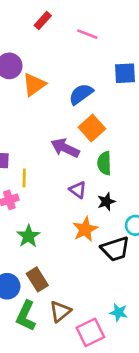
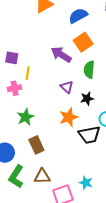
brown rectangle: (37, 279) -> (36, 145), moved
brown triangle: (60, 311) -> (42, 176), turned 30

